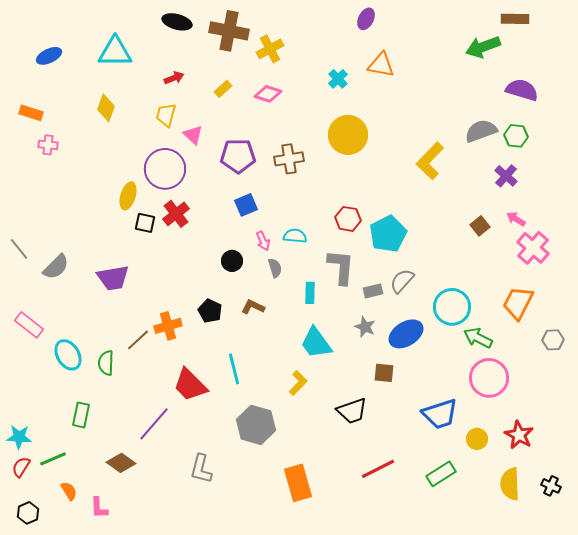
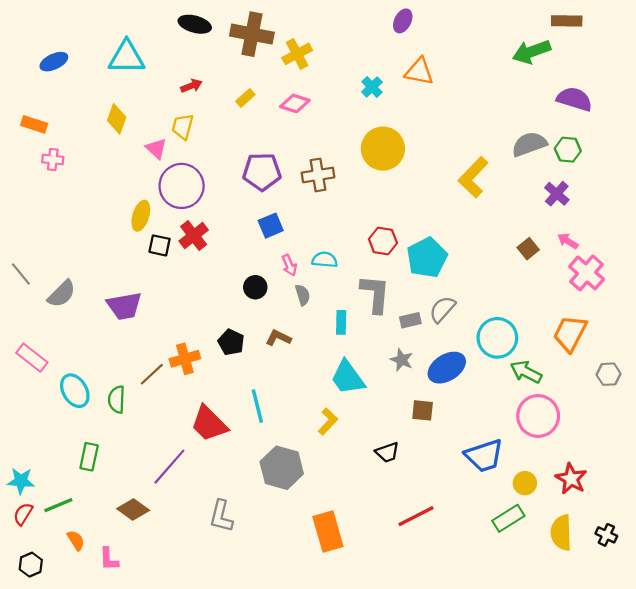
pink triangle: (193, 135) -> (156, 149), moved
black trapezoid: (352, 411) -> (387, 452), size x0.7
green rectangle: (441, 474) -> (508, 518), moved

